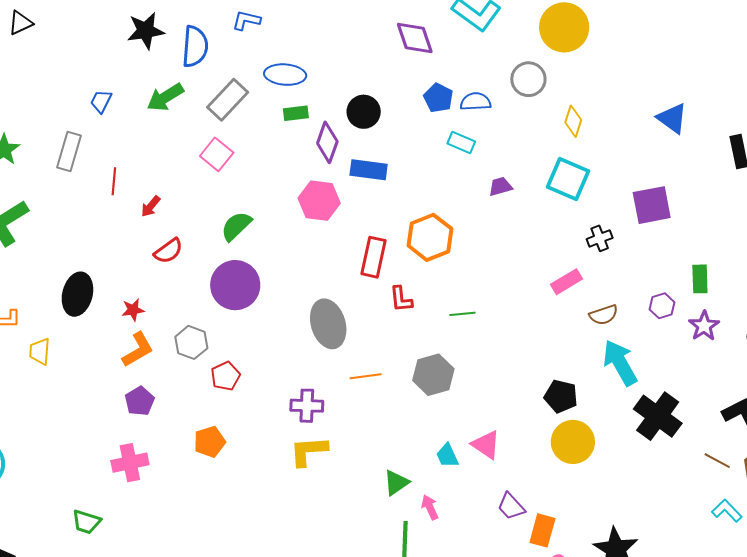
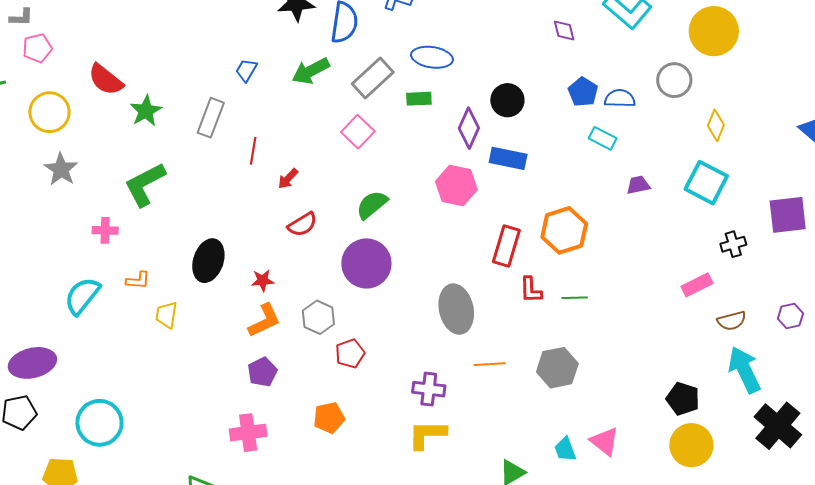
purple diamond: (415, 38) -> (564, 30), size x0.6
green rectangle: (296, 113) -> (419, 99), moved
green line: (462, 314) -> (575, 298), moved

